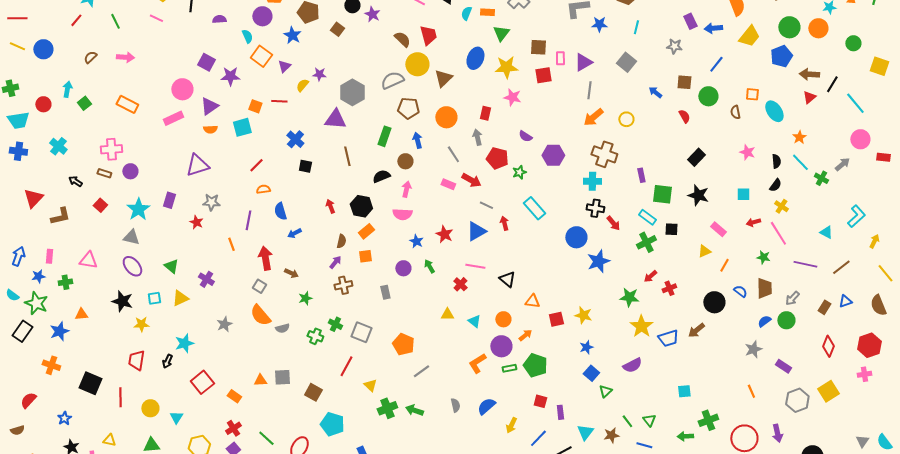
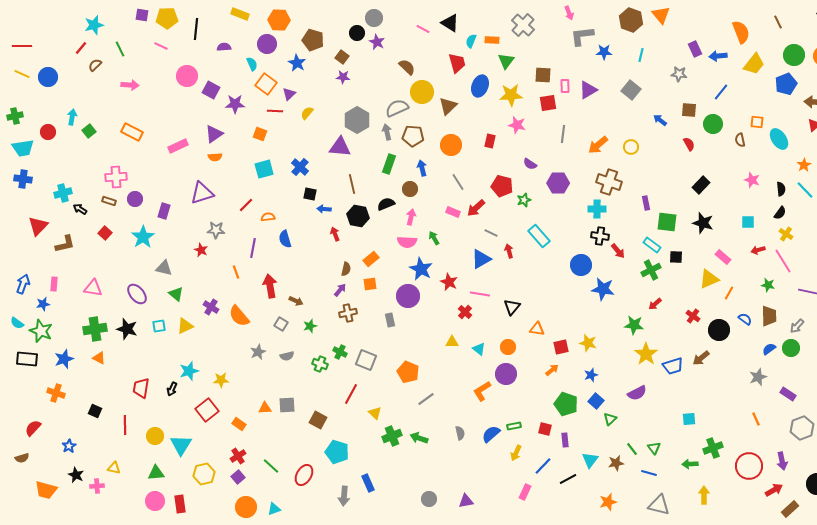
red trapezoid: (428, 35) -> (457, 63), moved
brown semicircle: (90, 57) -> (95, 65), moved
purple star: (319, 74) -> (343, 77), moved
pink circle: (182, 89) -> (187, 76), moved
gray line: (589, 90) -> (563, 134), moved
red line: (279, 101) -> (275, 111), moved
cyan square: (242, 127) -> (264, 169), moved
gray arrow: (477, 137) -> (387, 132), moved
cyan cross: (58, 146) -> (63, 193), moved, turned 36
red line: (256, 165) -> (246, 205), moved
red arrow: (471, 180) -> (476, 208), turned 108
purple rectangle: (169, 200) -> (164, 211), moved
black hexagon: (361, 206) -> (358, 216), moved
blue arrow: (294, 233) -> (324, 209), moved, turned 32
red star: (444, 234) -> (449, 282), moved
gray triangle: (131, 237) -> (164, 268), moved
blue star: (416, 241) -> (421, 269), size x1.6
yellow triangle: (704, 251) -> (709, 279), size x1.5
blue star: (598, 261) -> (603, 289), turned 30
green arrow: (429, 266) -> (434, 238), moved
purple circle: (403, 268) -> (408, 296), size x1.5
black triangle: (507, 279) -> (512, 307), turned 30
green cross: (65, 282) -> (95, 329), moved, size x1.6
gray square: (259, 286) -> (281, 324), moved
red cross: (669, 288) -> (693, 316), moved, turned -32
orange triangle: (81, 314) -> (99, 358), moved, turned 32
orange semicircle: (260, 315) -> (239, 316), moved
yellow star: (141, 324) -> (221, 380), moved
gray star: (224, 324) -> (258, 352), moved
black rectangle: (22, 331) -> (27, 359), turned 60
orange arrow: (525, 335) -> (552, 370), moved
green pentagon: (535, 365) -> (566, 404), moved
green rectangle: (509, 368) -> (514, 426), moved
black square: (90, 383) -> (95, 411), size x0.6
cyan triangle: (176, 417) -> (181, 445), size x1.6

